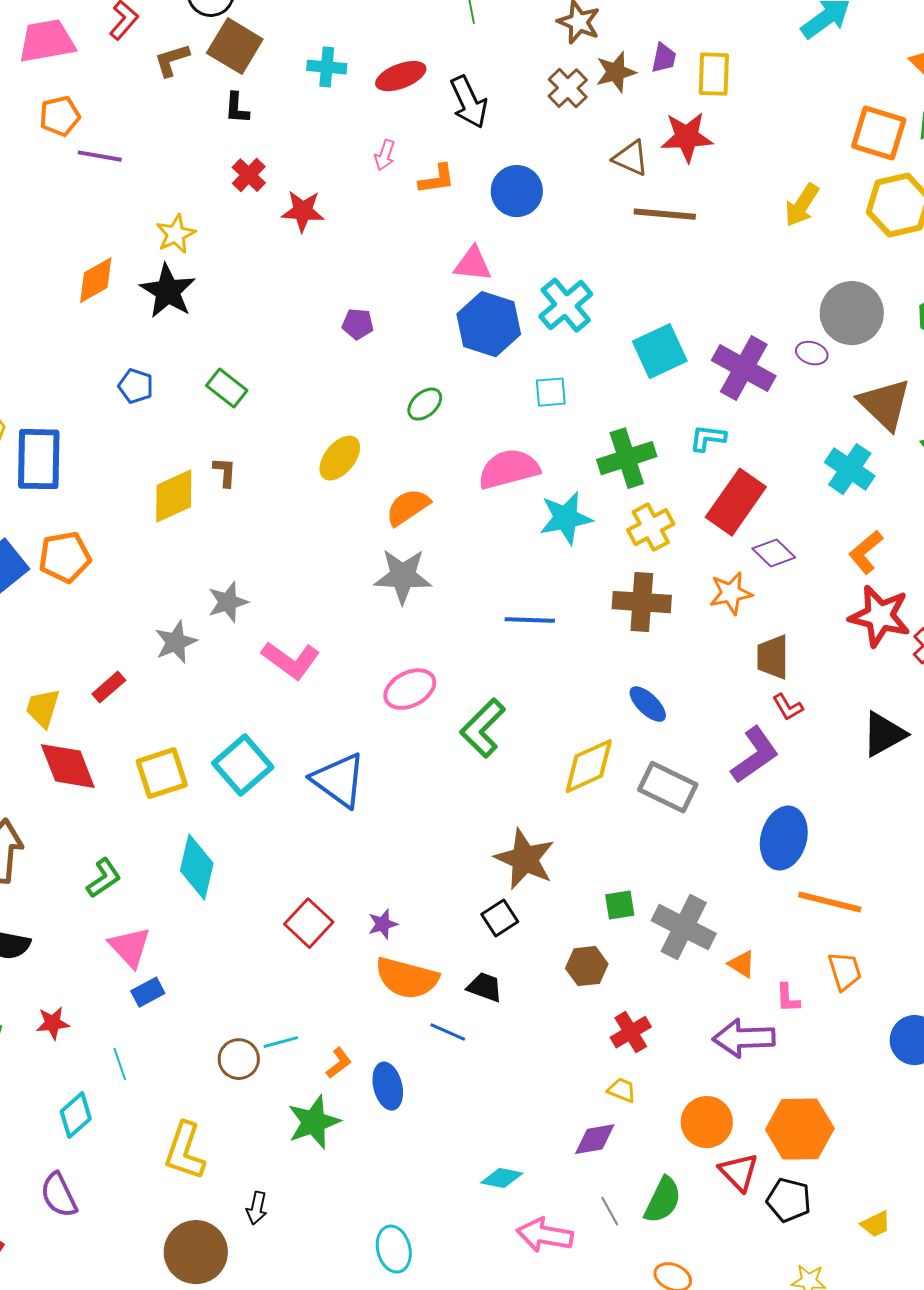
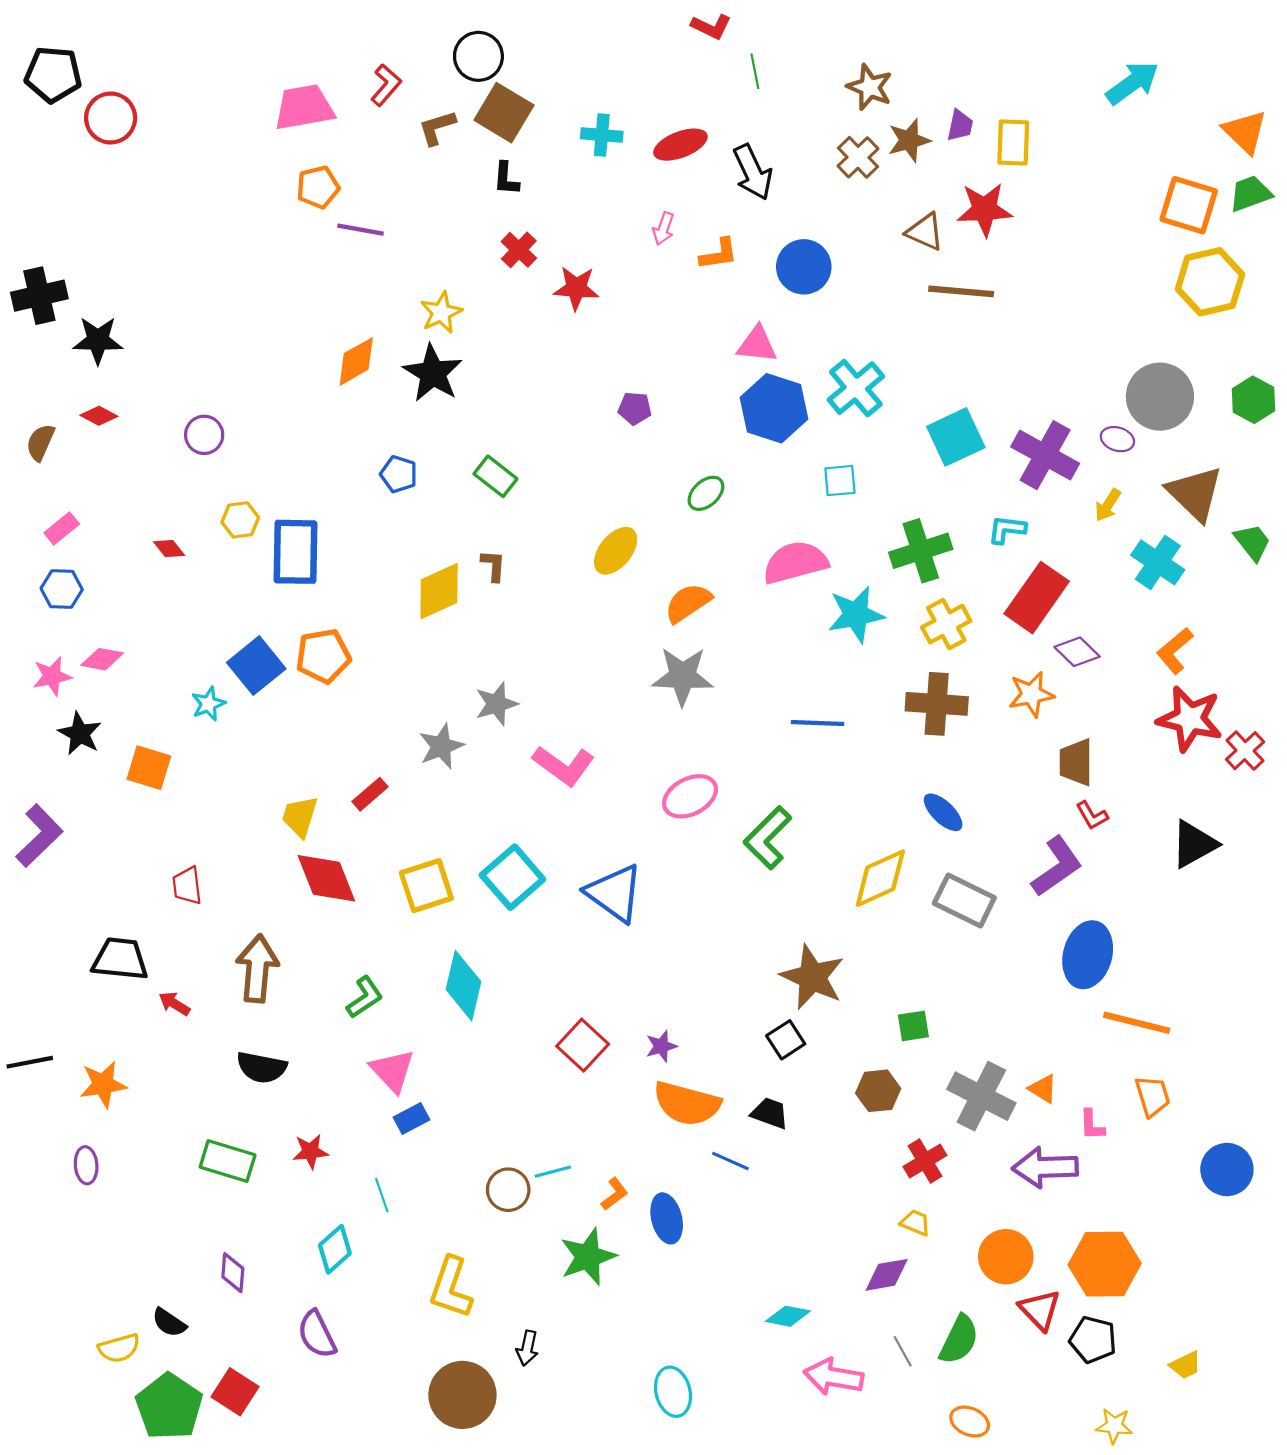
yellow arrow: (802, 205) -> (1108, 505), moved, size x0.7
gray cross: (684, 927) -> (981, 1096), moved

